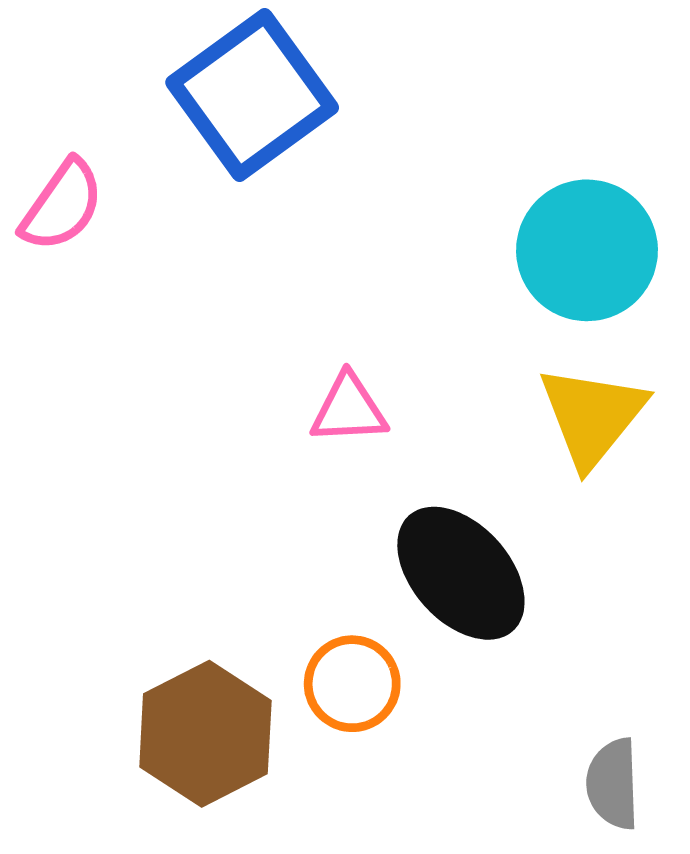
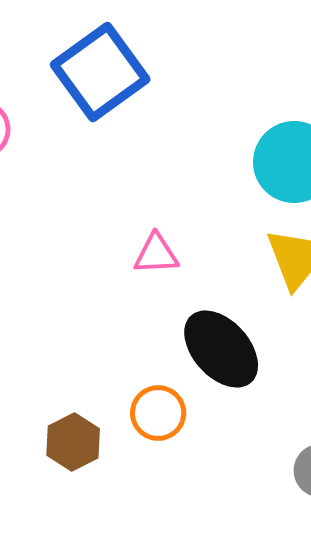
brown hexagon: (205, 734) -> (73, 442), size x0.7

